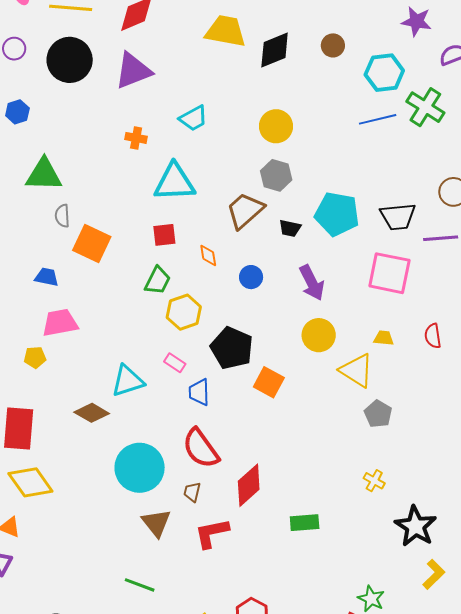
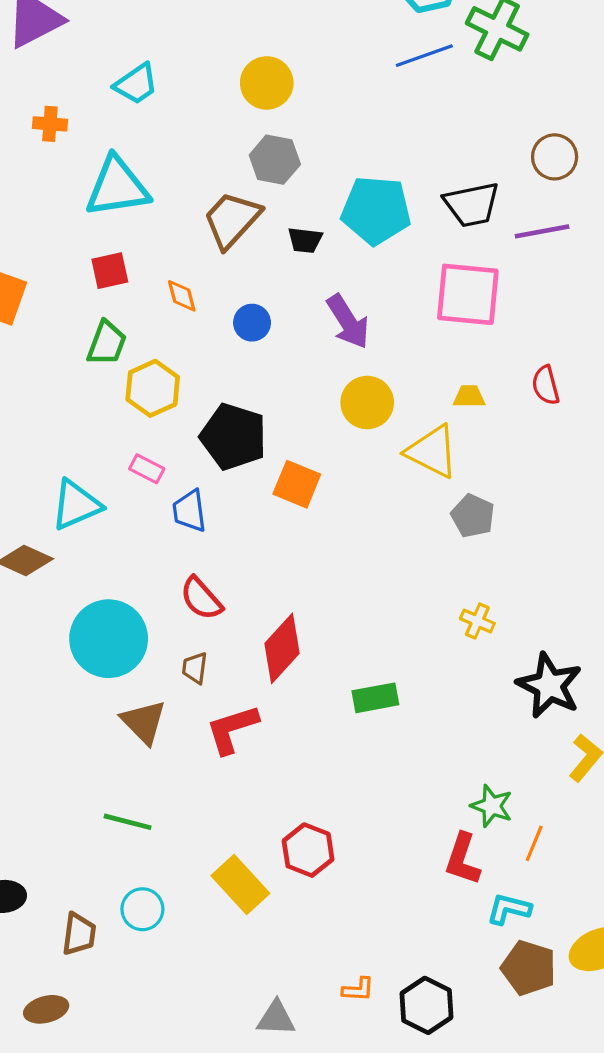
red semicircle: (201, 448) -> (201, 598), size x0.7

